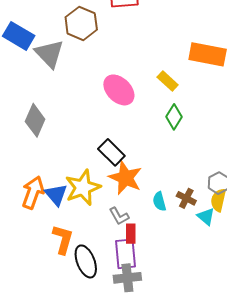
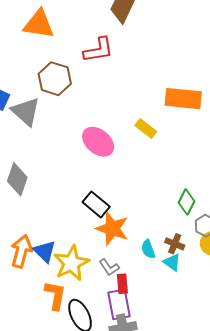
green diamond: (174, 117) -> (186, 202), moved
yellow star: (83, 187) -> (71, 263), moved
cyan triangle: (206, 217) -> (172, 262), moved

